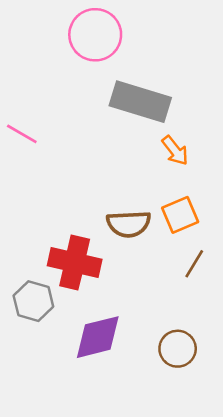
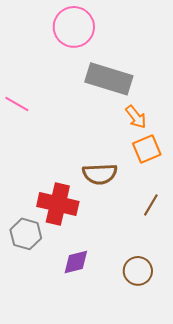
orange square: (180, 215) -> (147, 149), moved
purple diamond: (98, 337) -> (76, 262), size x0.7

